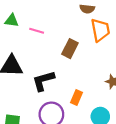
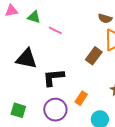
brown rectangle: (70, 49) -> (94, 56), moved

